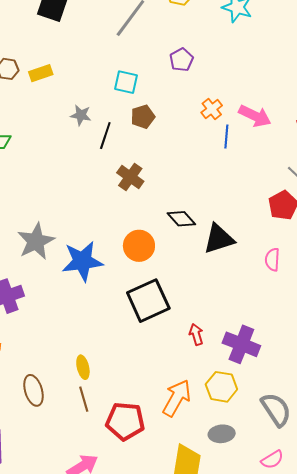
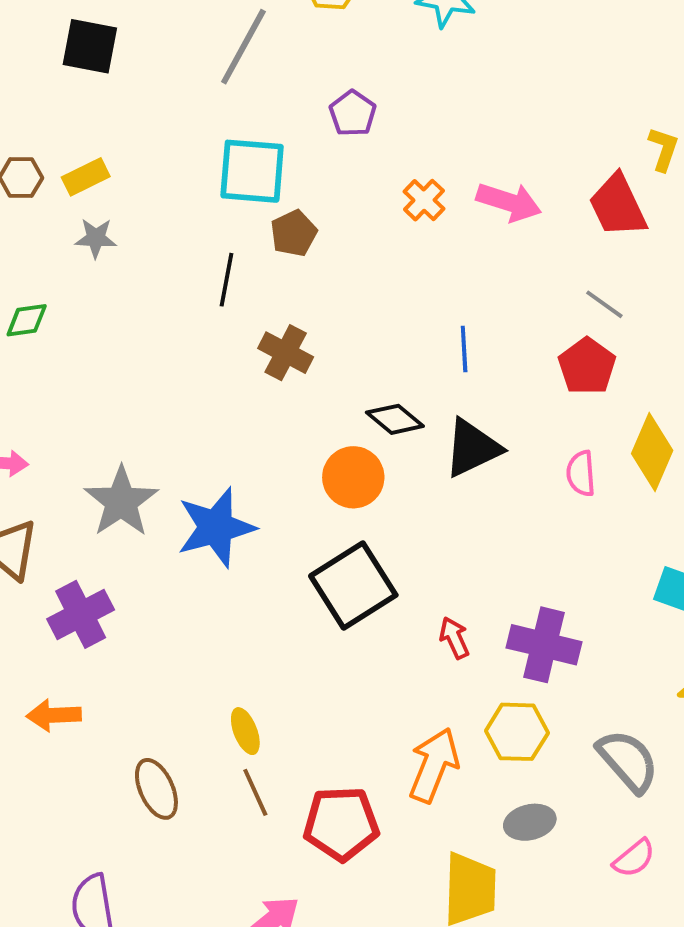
cyan square: (126, 82) -> (252, 171), size x1.5
gray star: (81, 115) -> (96, 238), moved
blue line: (226, 137) -> (464, 349), moved
orange circle: (139, 246) -> (353, 477), moved

